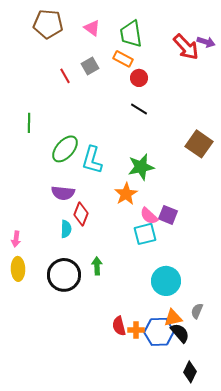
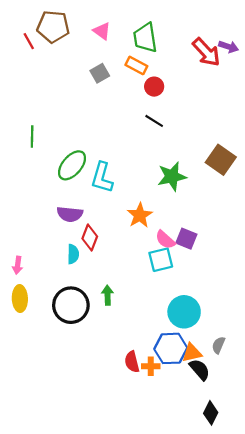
red line: (65, 76) -> (29, 41), moved
green star: (141, 167) -> (172, 176), moved
blue hexagon: (159, 332) -> (171, 348), moved

